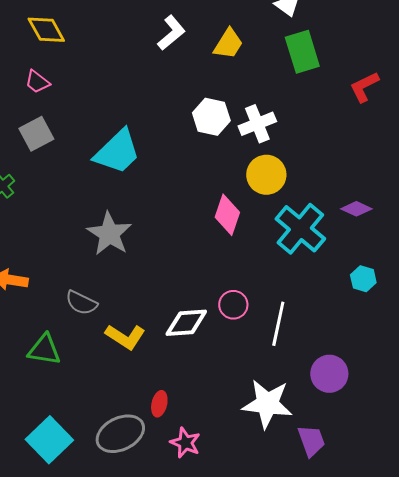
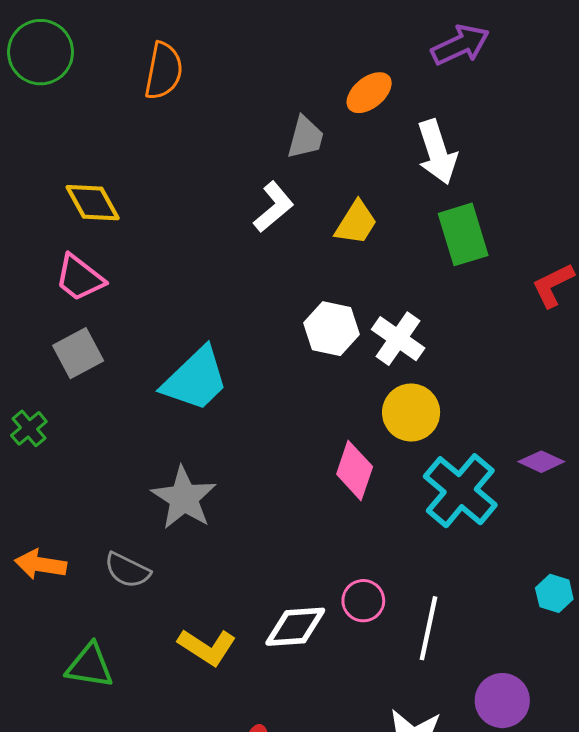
pink trapezoid: (37, 82) -> (80, 278), size x1.4
white cross: (257, 124) -> (398, 339), turned -33
cyan hexagon: (363, 279) -> (554, 593), moved
gray semicircle: (81, 303) -> (127, 570), moved

